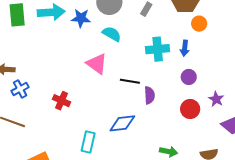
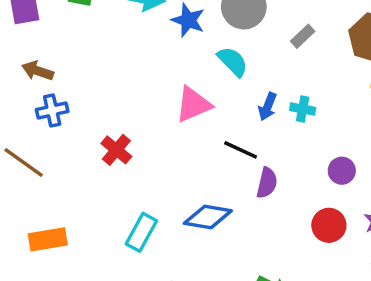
blue arrow: (185, 48) -> (268, 107), moved
cyan cross: (158, 49) -> (303, 109), size x0.6
pink triangle: (97, 64) -> (193, 105), turned 45

